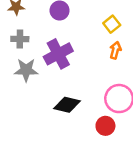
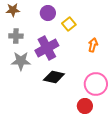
yellow square: (112, 24) -> (69, 24), moved
black diamond: (67, 105) -> (54, 77), moved

